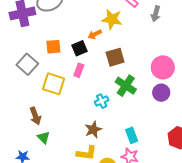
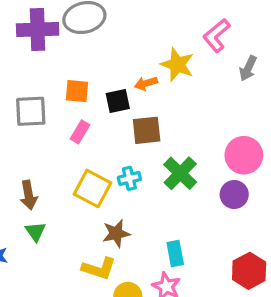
brown square: (115, 57) -> (147, 130), moved
gray square: (27, 64) -> (31, 111), turned 35
pink rectangle: (79, 70) -> (80, 132), moved
yellow square: (54, 84) -> (93, 188), moved
cyan cross: (102, 101) -> (129, 178), moved

